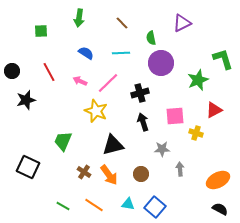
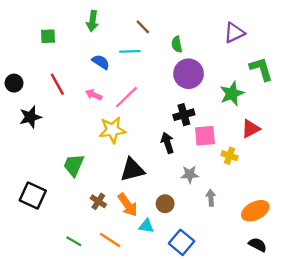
purple triangle: (182, 23) -> (234, 33), moved
cyan line: (121, 53) -> (130, 51), moved
black cross: (140, 93) -> (184, 115), moved
yellow star: (96, 111) -> (112, 130), turned -30
cyan triangle: (128, 204) -> (146, 226), moved

